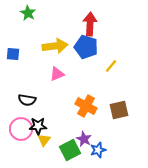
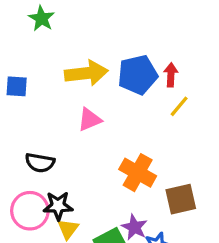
red arrow: (90, 24) -> (171, 75), moved, size x0.6
blue pentagon: (86, 47) -> (138, 75), turned -30
brown square: (119, 110) -> (181, 199), moved

